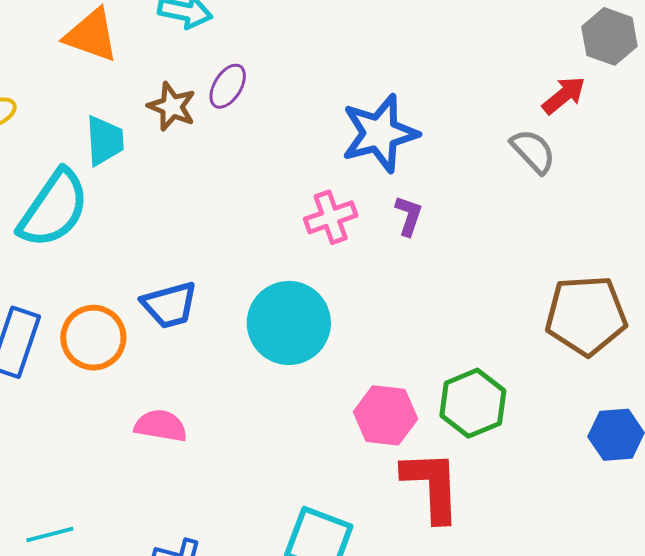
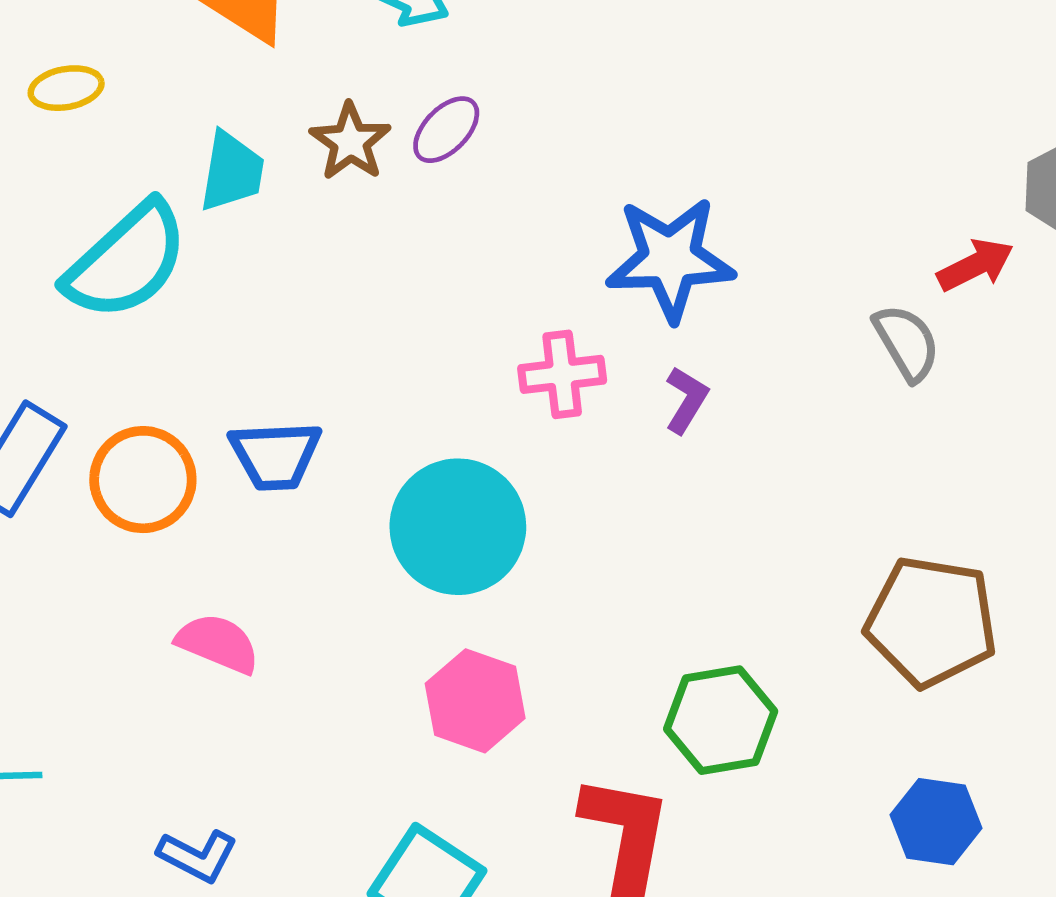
pink hexagon: (385, 415) -> (475, 701), moved

